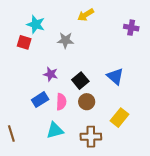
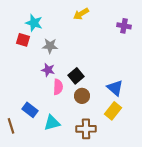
gray star: (65, 40) -> (50, 46), moved
blue triangle: (115, 76) -> (115, 88), moved
blue rectangle: (40, 100) -> (30, 110), moved, turned 70
pink semicircle: (61, 102) -> (58, 87), moved

